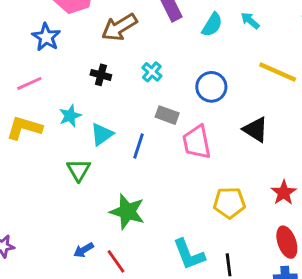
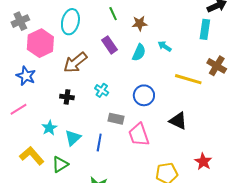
yellow L-shape: (24, 128) -> (32, 156), moved, turned 40
green triangle: (79, 170) -> (60, 164), turned 36

